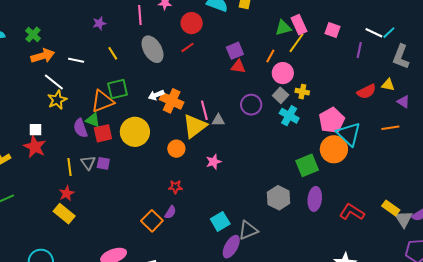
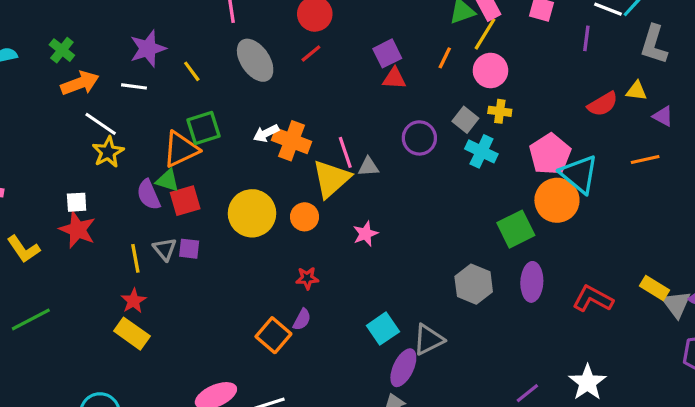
purple star: (99, 23) -> (148, 49), moved, size x1.6
pink circle: (283, 73) -> (490, 71), moved
yellow circle: (135, 132) -> (252, 213), moved

